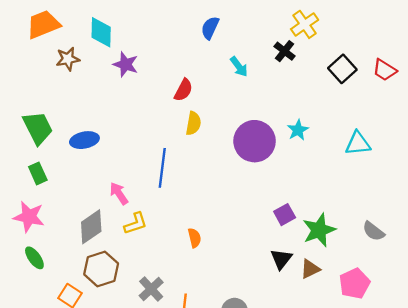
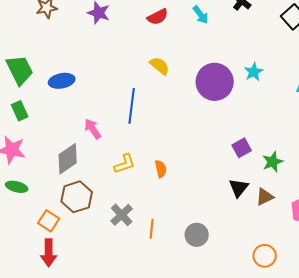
red semicircle: (183, 90) -> (158, 17), moved, turned 35
yellow semicircle: (193, 123) -> (160, 66), turned -60
yellow L-shape: (136, 223) -> (125, 164), moved
green star: (319, 230) -> (273, 162), size x0.7
green ellipse: (34, 258) -> (17, 187), turned -40

